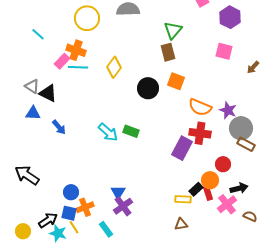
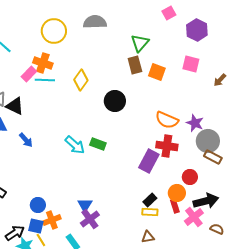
orange square: (176, 81) -> (157, 72), moved
black arrow: (239, 188) -> (206, 201), size x1.4
black rectangle: (196, 189) -> (150, 200), moved

